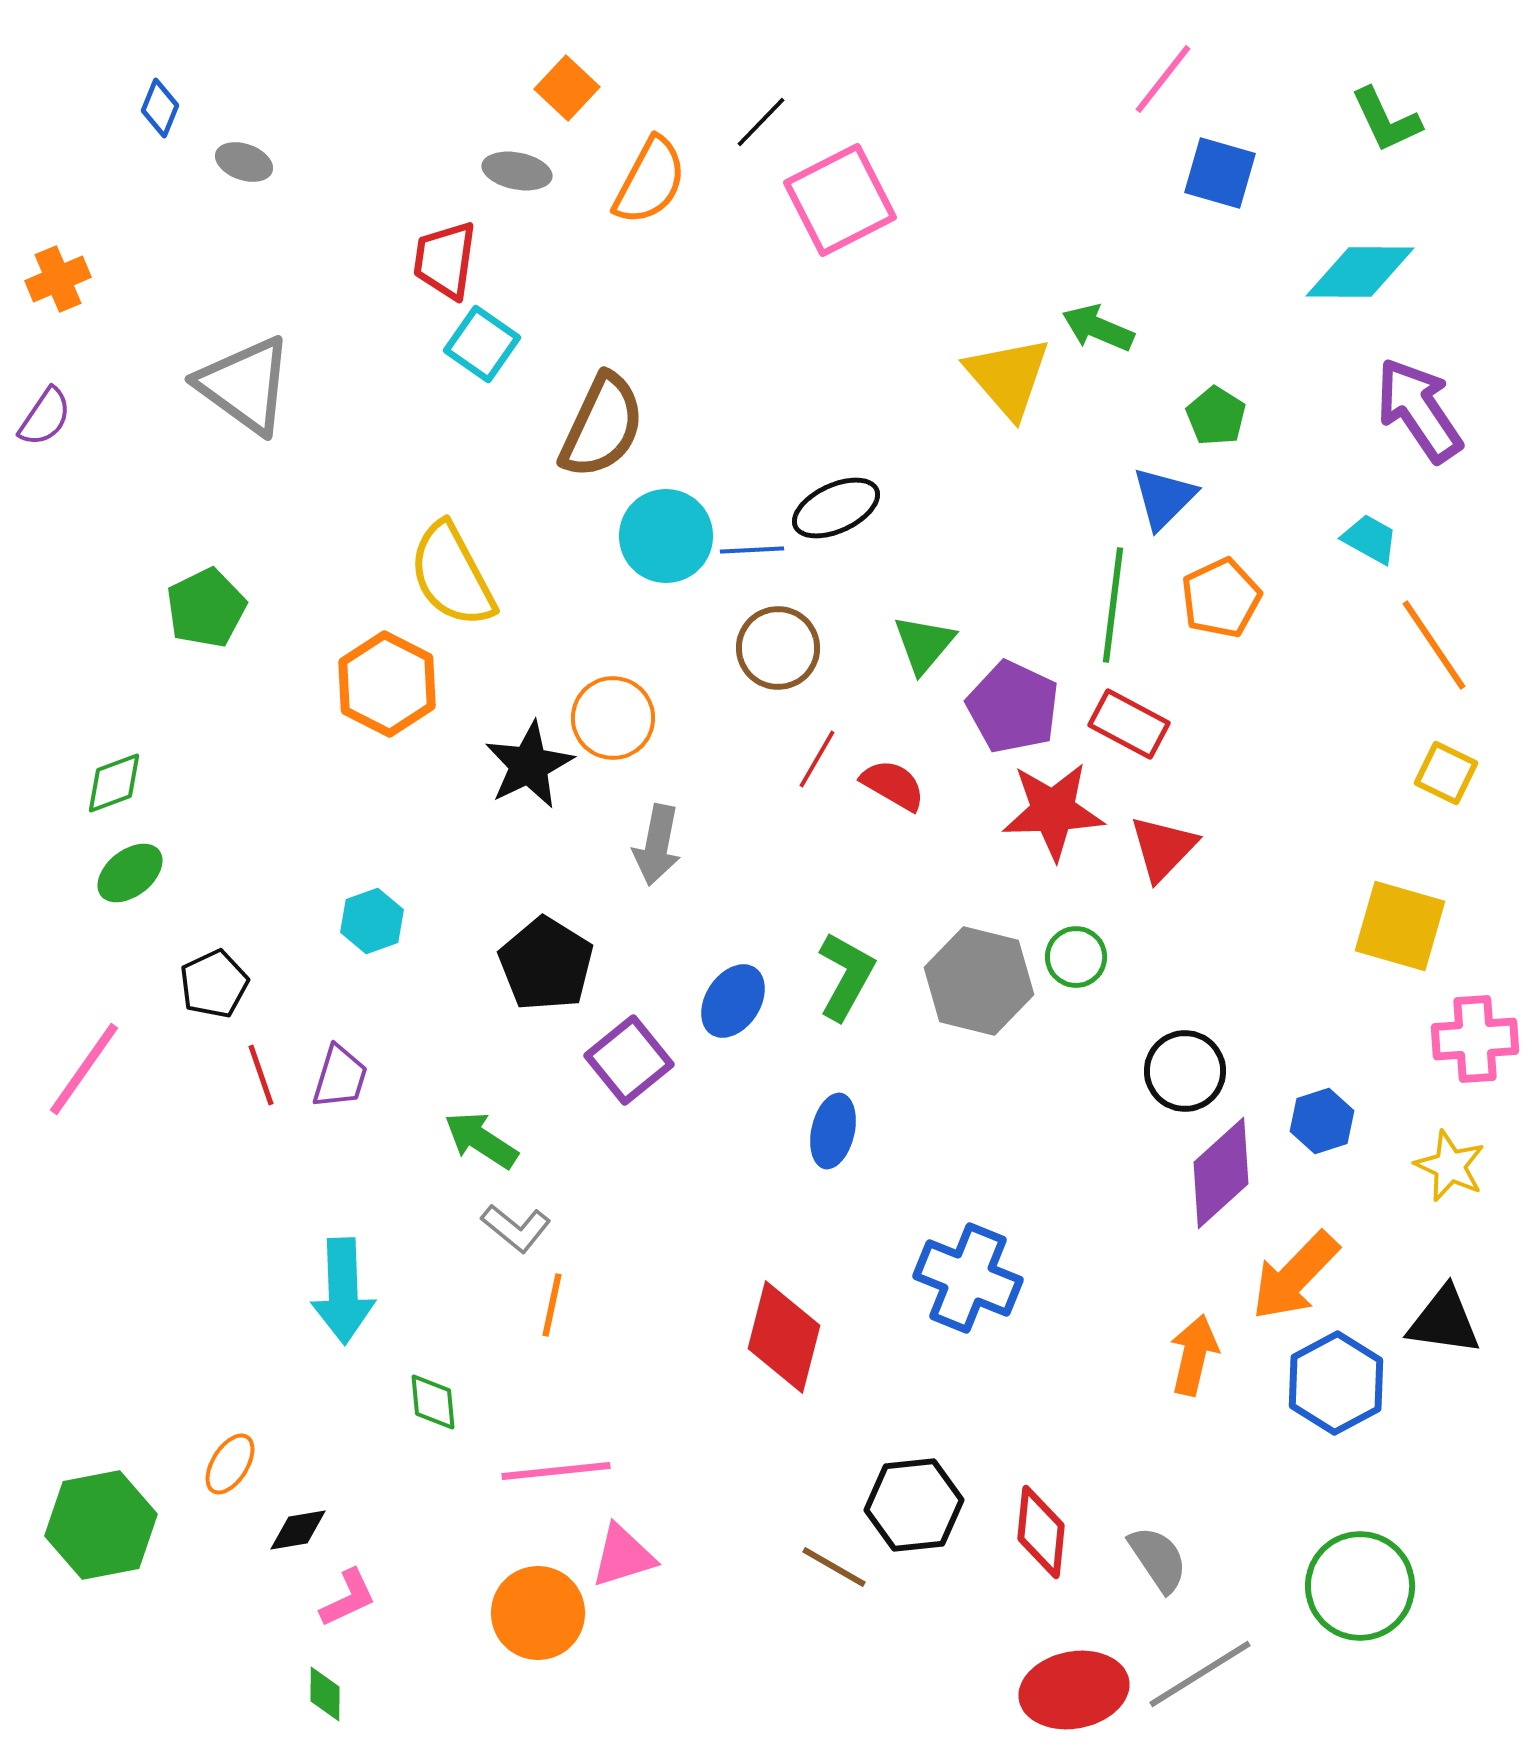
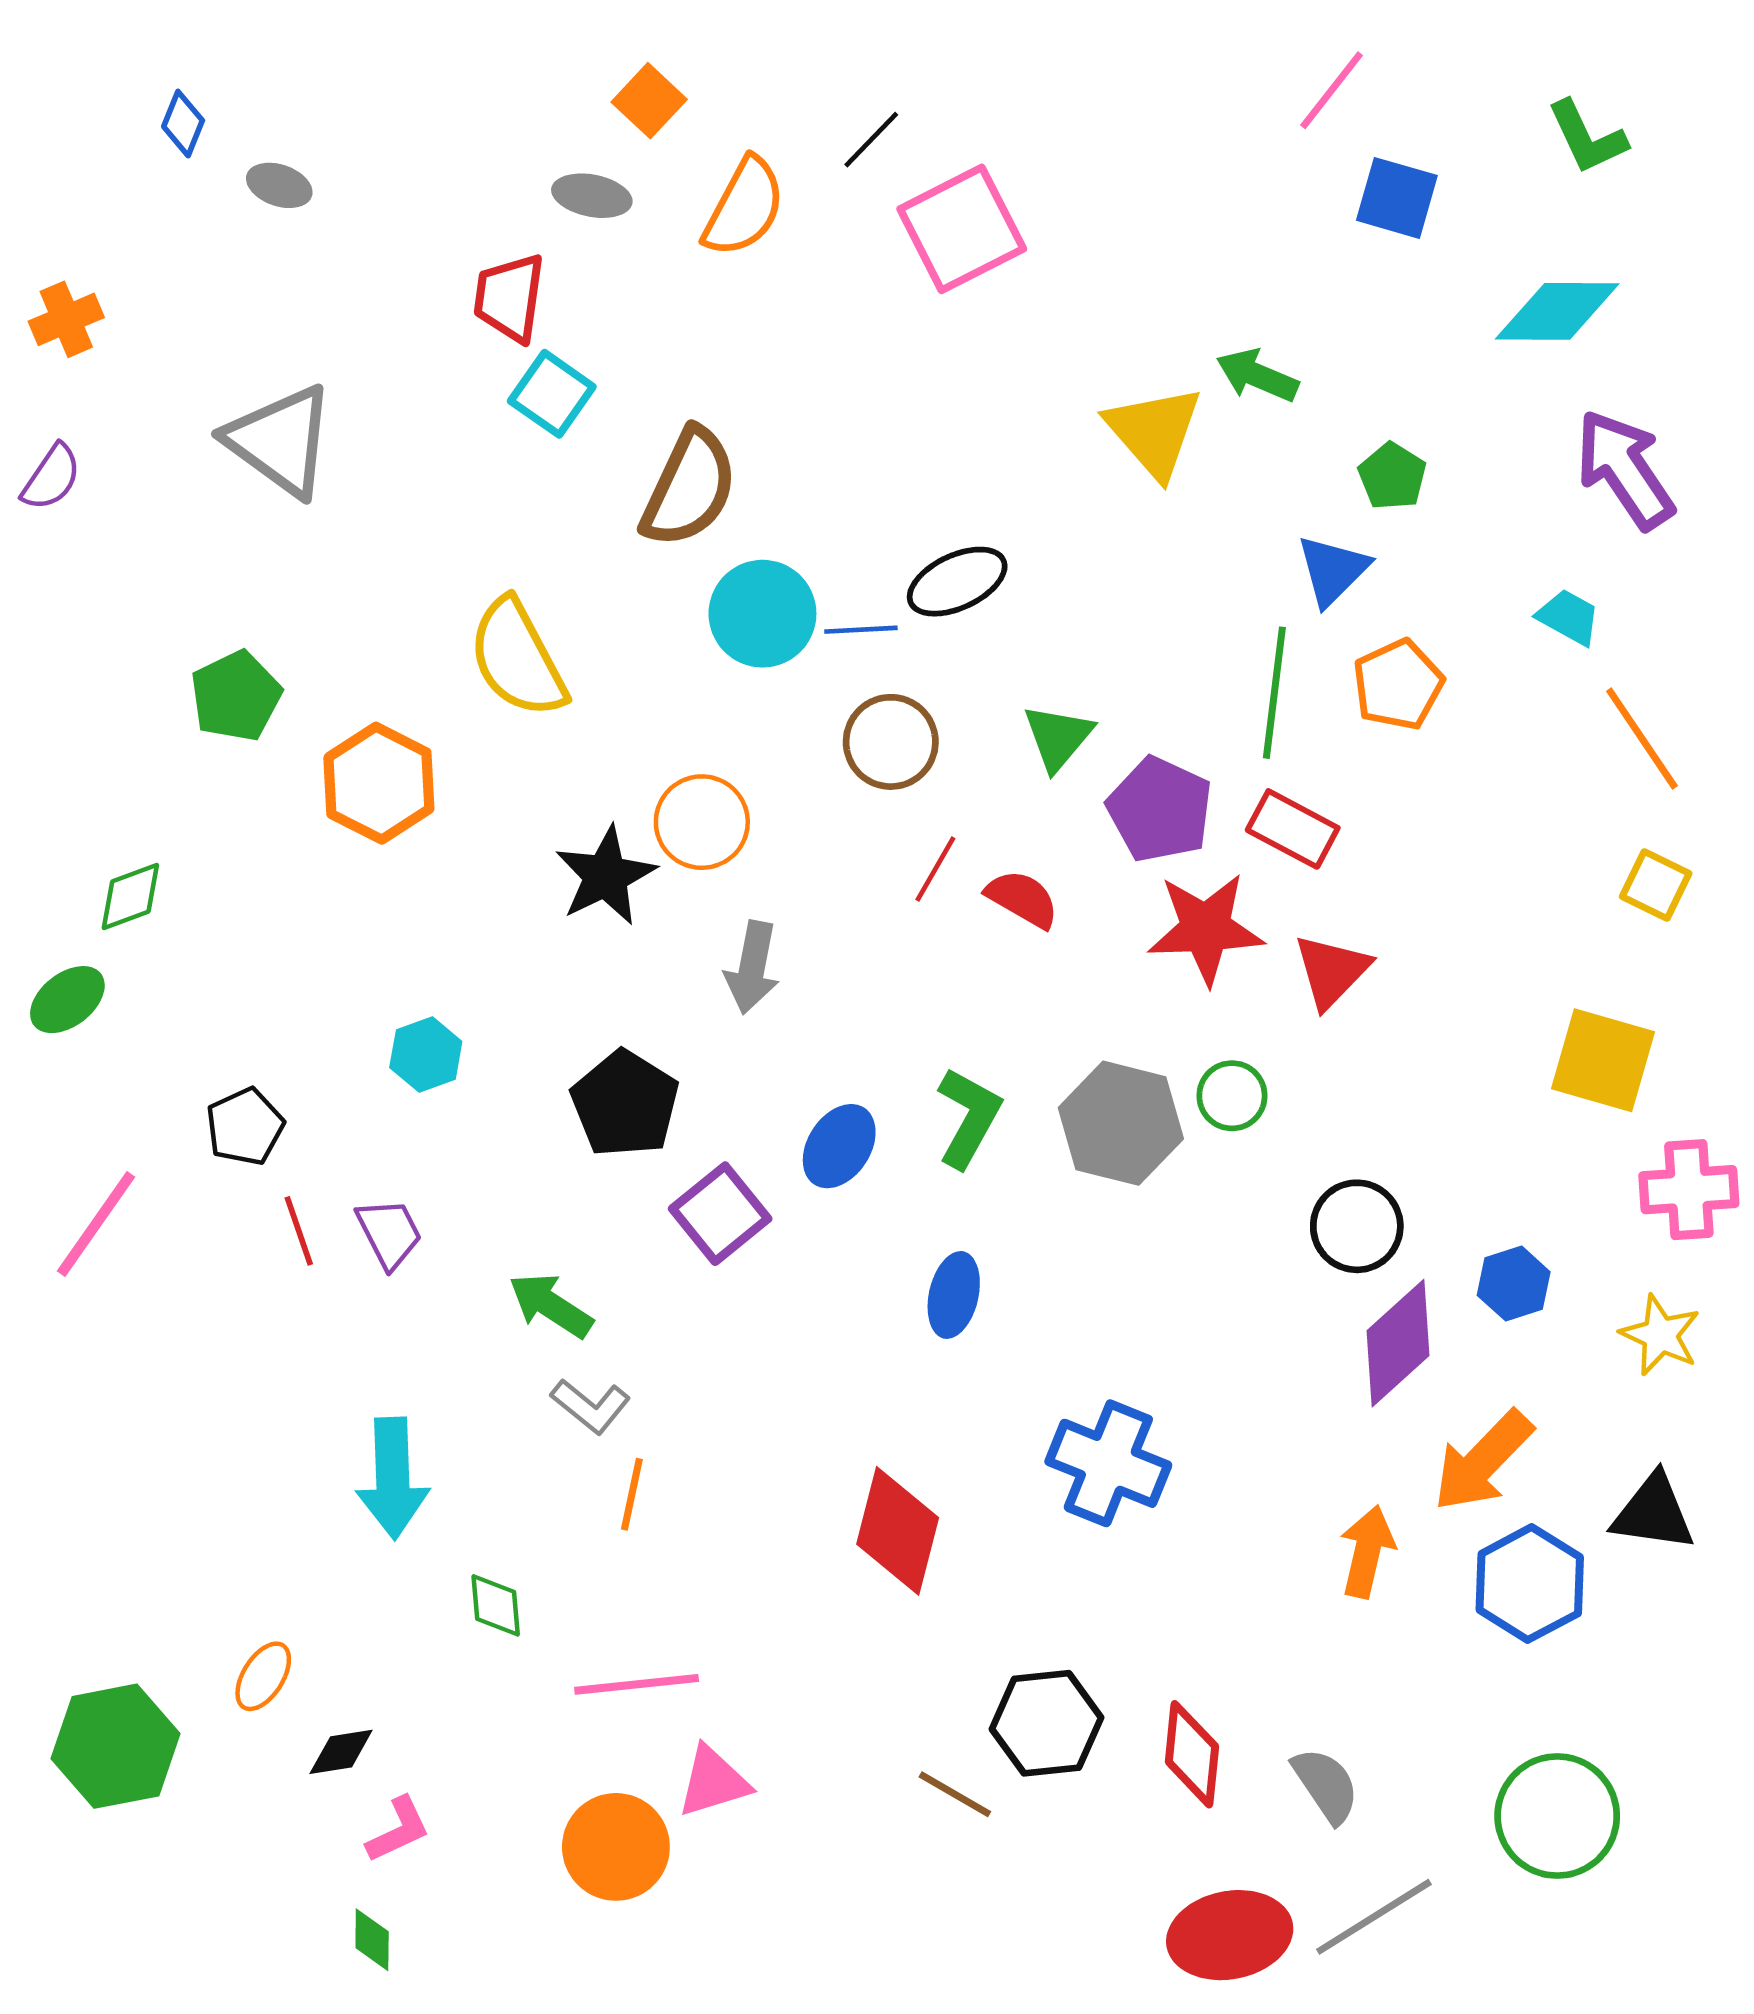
orange hexagon: (387, 684) -> (379, 783), moved
green ellipse: (130, 873) -> (67, 1000), moved
purple trapezoid: (340, 1077) -> (389, 1233), turned -44

